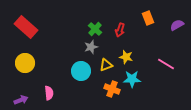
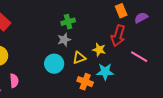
purple semicircle: (177, 25) -> (141, 18), moved
green cross: (95, 29) -> (68, 22), turned 32
red arrow: (120, 30) -> (118, 36), moved, size x1.5
pink semicircle: (49, 93) -> (14, 81), moved

